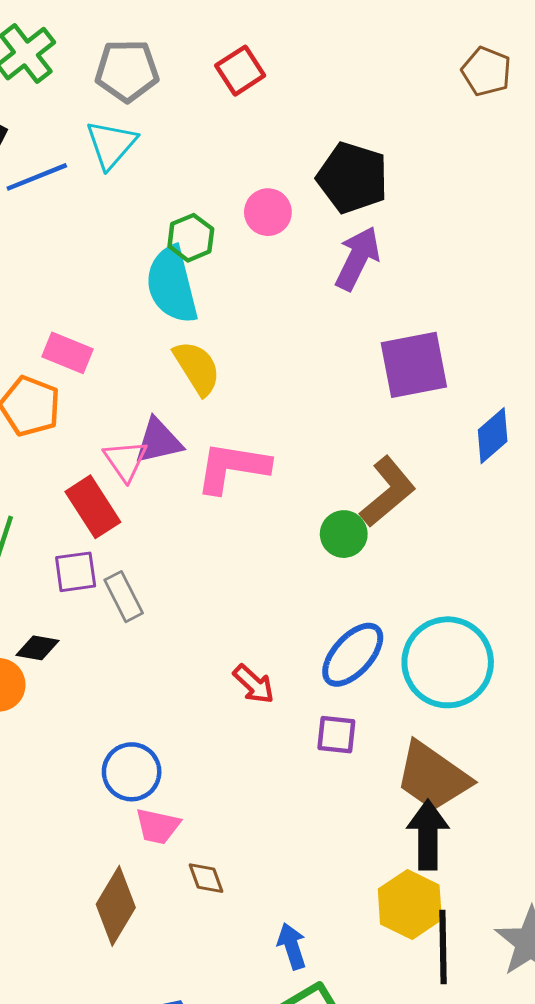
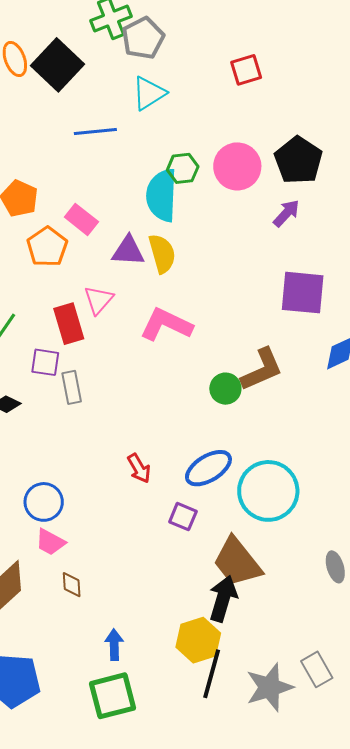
gray pentagon: (127, 71) -> (143, 38), moved, turned 30
blue line: (37, 177) -> (95, 131), moved
pink circle: (268, 212) -> (237, 166), size x1.5
purple arrow: (358, 258) -> (286, 213), size x0.7
purple triangle: (158, 441) -> (128, 251), moved

